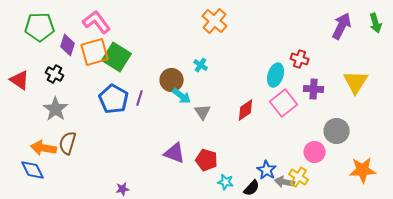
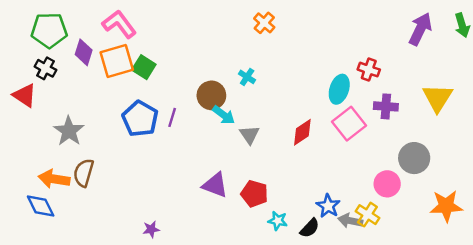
orange cross: (215, 21) -> (264, 23), size x0.7
green square: (117, 57) -> (144, 67), size x0.7
black cross: (55, 74) -> (45, 68), moved

